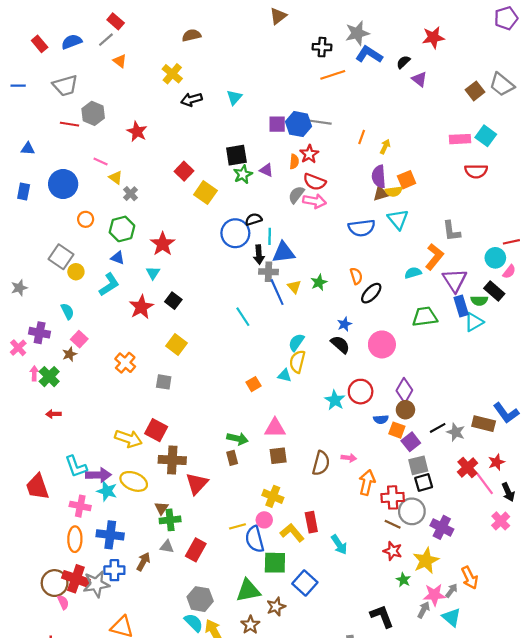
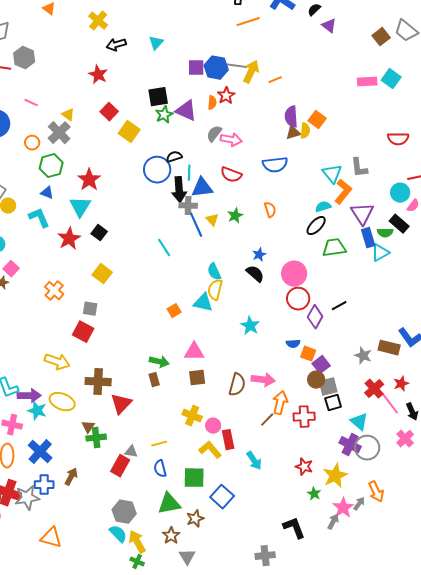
red star: (137, 132) -> (98, 75), moved
orange line: (362, 137) -> (275, 80), turned 48
yellow arrow: (385, 147) -> (251, 72), moved, size x1.6
purple triangle: (266, 170) -> (186, 111), size x1.6
red semicircle: (476, 171) -> (398, 139), moved
yellow triangle: (116, 178) -> (68, 115), moved
orange square: (407, 180) -> (317, 120), turned -30
red semicircle: (315, 182) -> (231, 175), moved
yellow semicircle: (394, 191) -> (305, 131), turned -77
gray cross: (131, 194) -> (59, 133), size x1.6
orange circle: (86, 219) -> (32, 143), moved
cyan triangle: (398, 219) -> (332, 174), moved
black arrow: (259, 255) -> (179, 190), size x1.4
cyan triangle: (153, 273) -> (80, 207), size x1.6
cyan L-shape: (109, 285) -> (39, 218), turned -80
black ellipse: (371, 293) -> (316, 226), moved
cyan semicircle: (296, 342) -> (214, 272), turned -60
cyan triangle: (285, 375) -> (203, 303), size x1.5
red circle: (361, 392) -> (298, 299), moved
brown circle: (405, 410) -> (316, 380), moved
black line: (438, 428) -> (339, 306), moved
red square: (156, 430) -> (83, 332), moved
pink arrow: (349, 458) -> (263, 380), size x1.6
gray circle: (412, 511) -> (367, 448), moved
pink circle: (264, 520) -> (213, 426), moved
brown line: (393, 524) -> (267, 420), moved, turned -70
blue cross: (110, 535) -> (40, 452), turned 35
blue semicircle: (255, 539) -> (160, 469), moved, size x0.7
gray triangle: (167, 547) -> (131, 452), moved
pink star: (434, 595) -> (343, 508), turned -30
cyan triangle: (451, 617) -> (359, 422), moved

